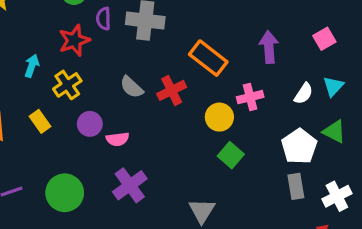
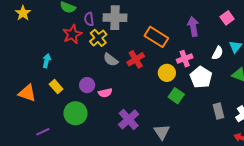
cyan arrow: (32, 66) -> (47, 61), moved
yellow cross: (67, 85) -> (98, 38), moved
white pentagon: (299, 146) -> (201, 77), moved
purple cross: (130, 185) -> (129, 119), moved
green circle: (65, 193) -> (75, 113), moved

